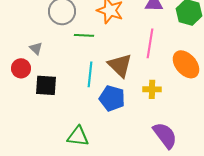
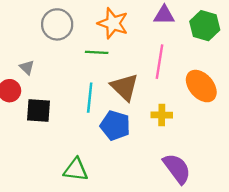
green line: (84, 35) -> (97, 52), moved

